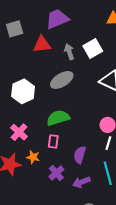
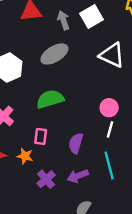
pink rectangle: (53, 141) -> (41, 136), moved
orange star: (33, 157) -> (25, 156), moved
purple cross: (56, 173) -> (46, 179), moved

